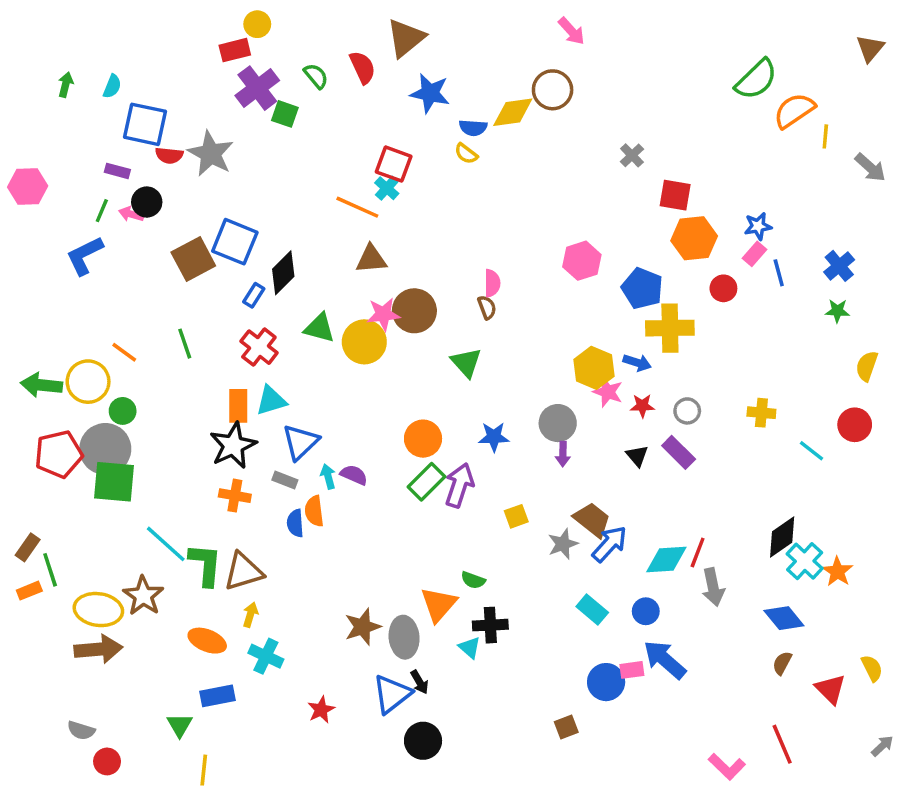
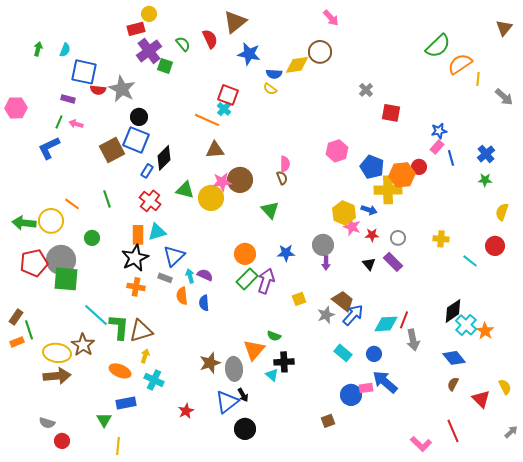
black circle: (147, 202) -> (139, 117), moved
orange hexagon: (694, 238) -> (402, 175), moved
green circle: (123, 411) -> (92, 238), moved
blue semicircle: (295, 523) -> (204, 303), moved

